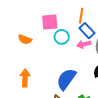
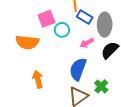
orange semicircle: (25, 39) -> (27, 42), size x1.6
pink arrow: (84, 44) -> (87, 43), moved

